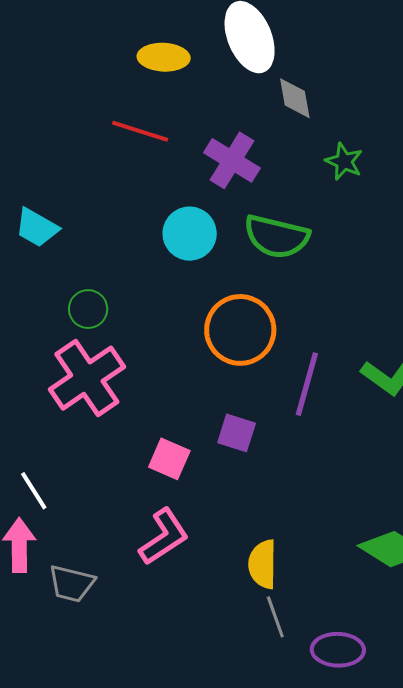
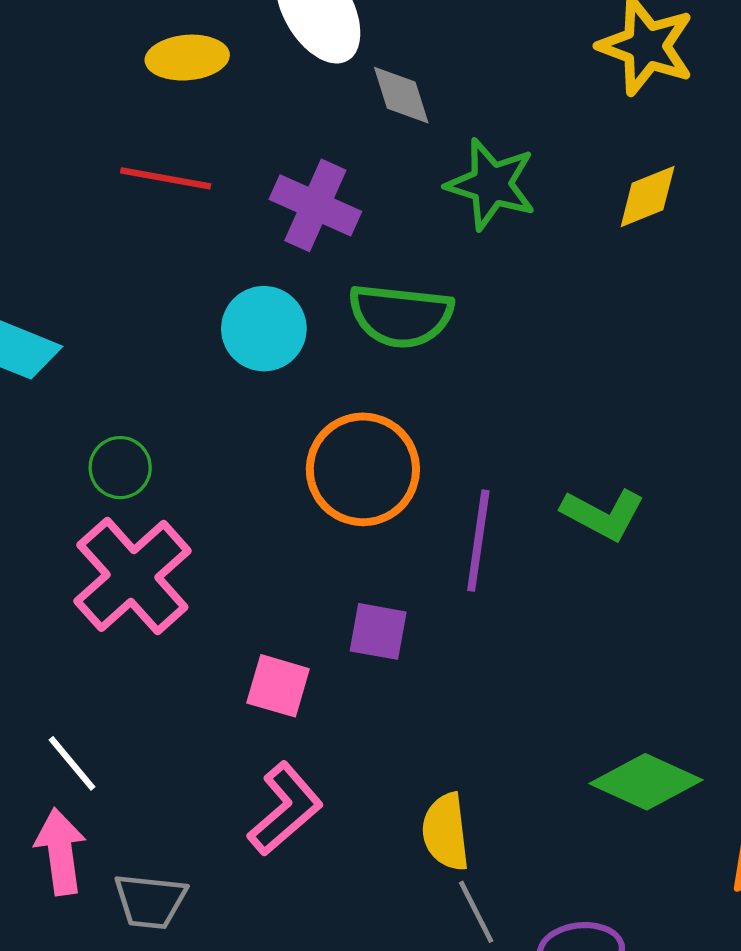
green star: (344, 161) -> (491, 184), size x1.5

